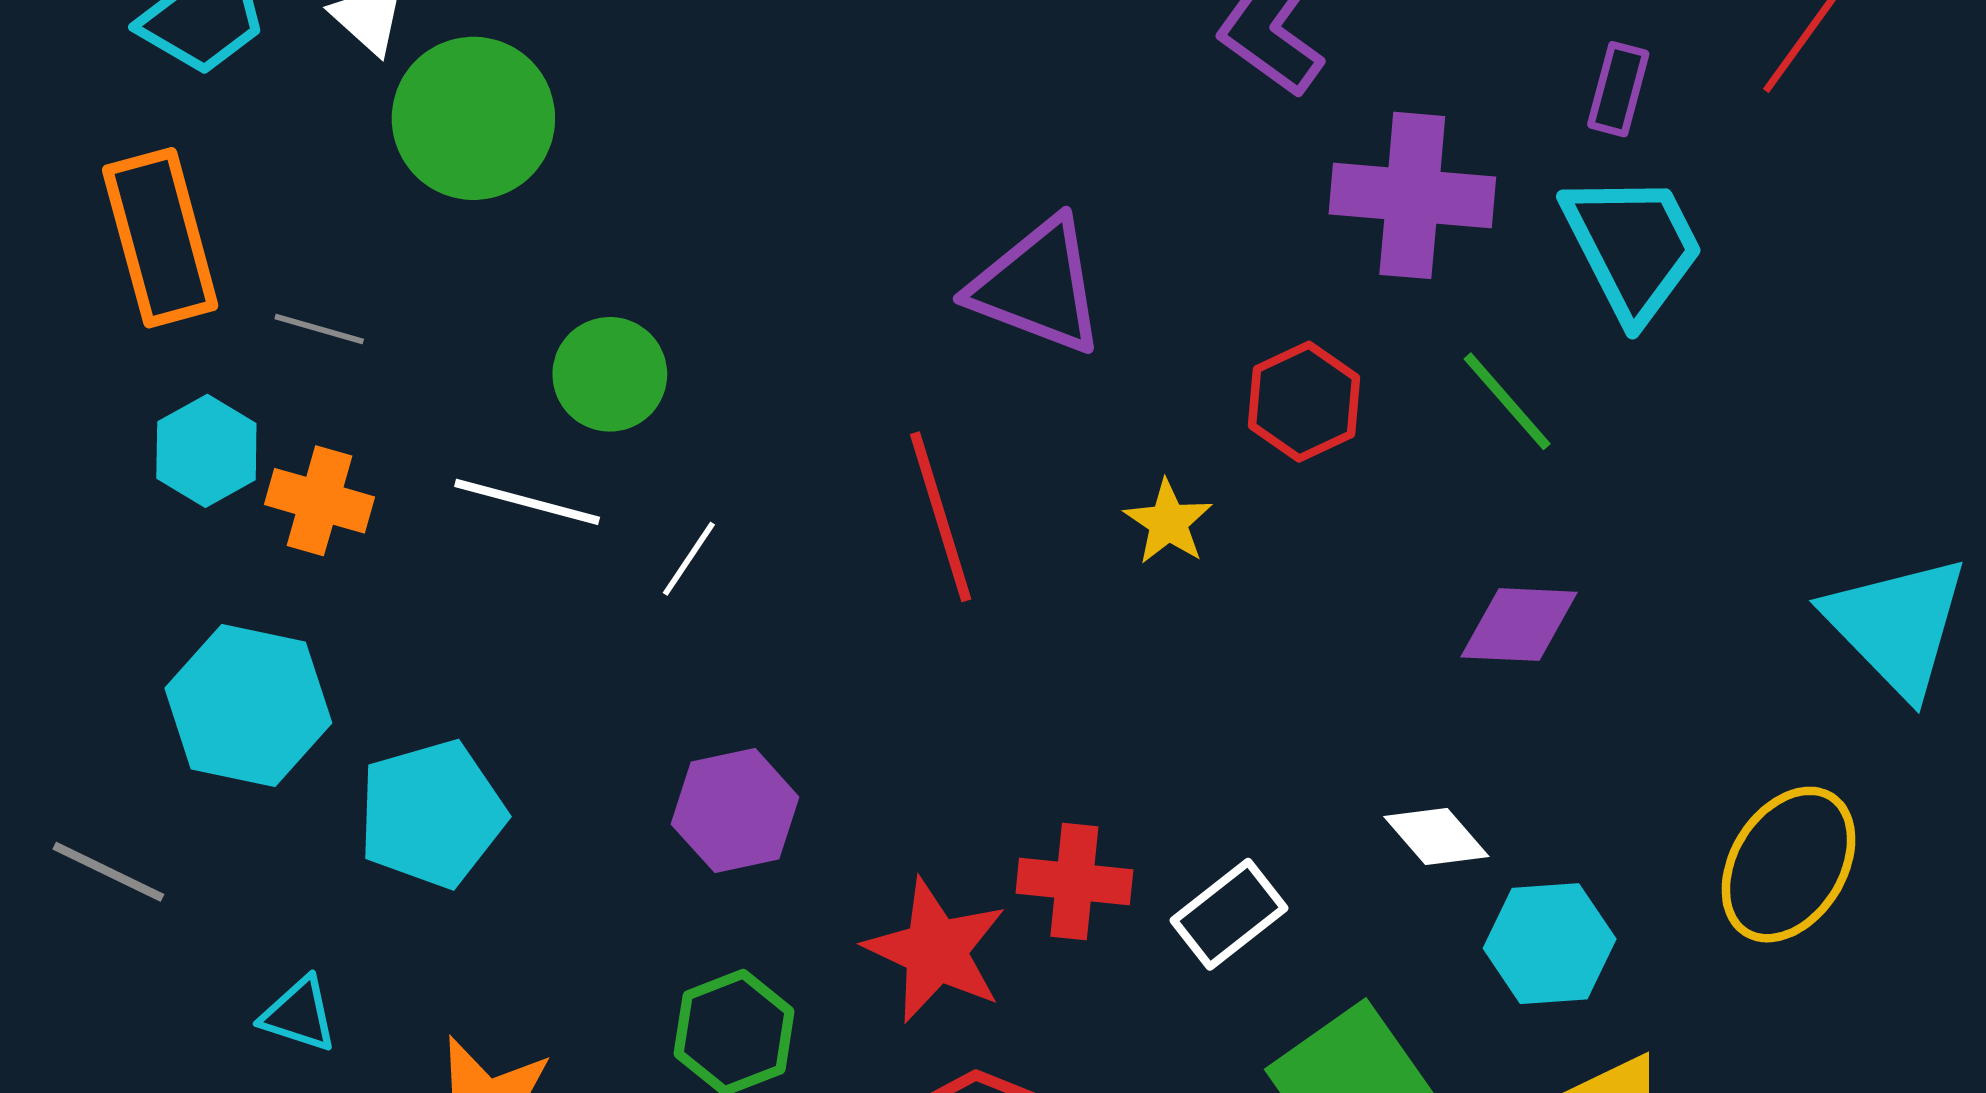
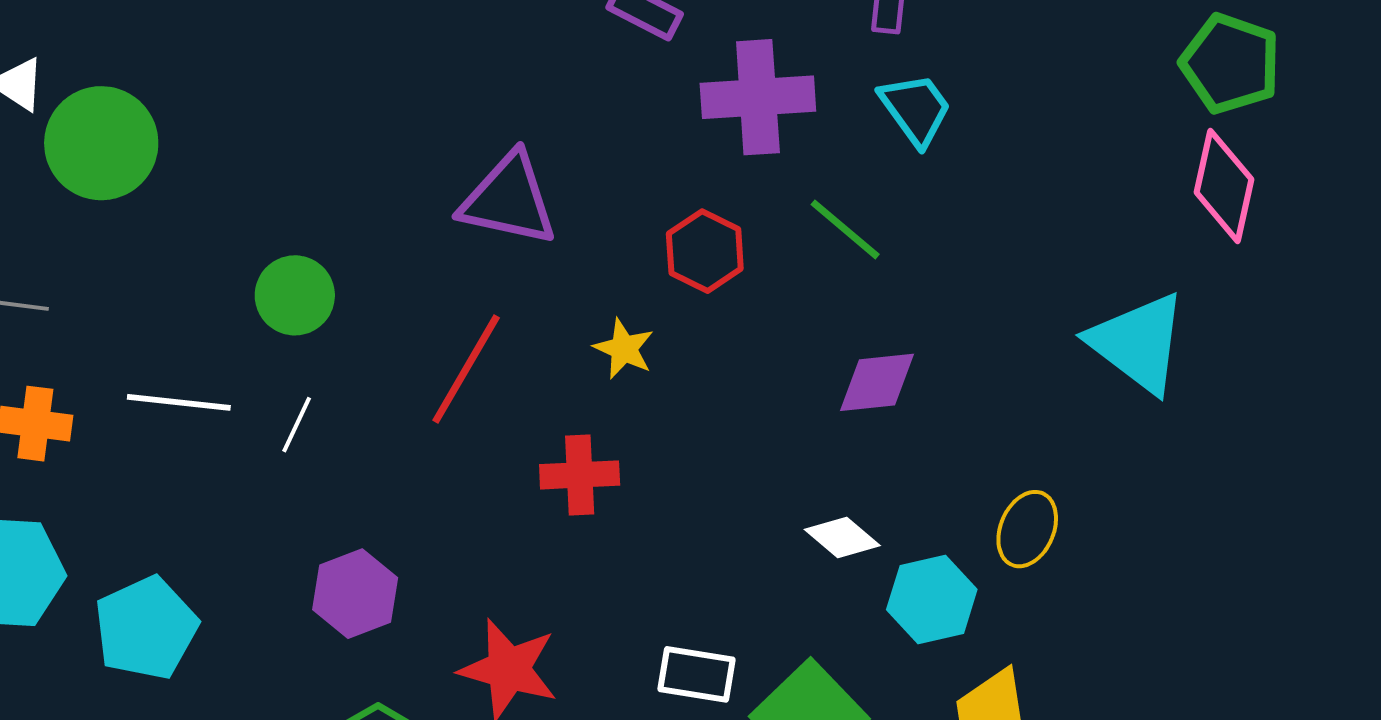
cyan trapezoid: (1633, 247) -> (916, 109), size x0.7
green circle: (610, 374) -> (295, 295), moved
red line: (941, 517) -> (466, 369), turned 56
yellow ellipse: (1788, 865) -> (1027, 529), moved, size x0.7
red cross: (1074, 882) -> (580, 475), moved
white rectangle: (1229, 914) -> (697, 674), moved, turned 56

